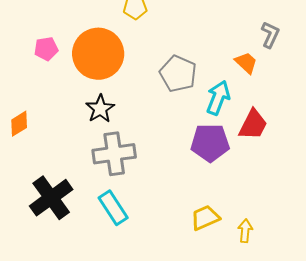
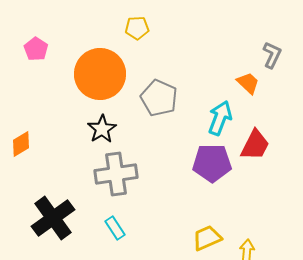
pink pentagon: (46, 49) -> (36, 49), moved, turned -30
gray pentagon: (178, 74) -> (159, 98), moved
cyan rectangle: (113, 208) -> (115, 228), size x0.7

